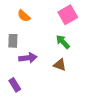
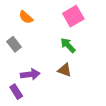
gray rectangle: (13, 41) -> (14, 44), turned -40
purple arrow: (28, 58) -> (30, 74), moved

